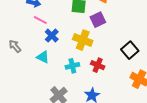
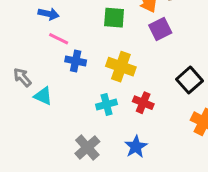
purple square: (98, 20) -> (160, 29), moved
blue cross: (52, 36) -> (76, 61), turned -32
cyan triangle: (43, 57) -> (43, 96), moved

